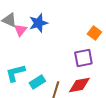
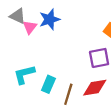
cyan rectangle: (37, 82) -> (48, 84), turned -35

